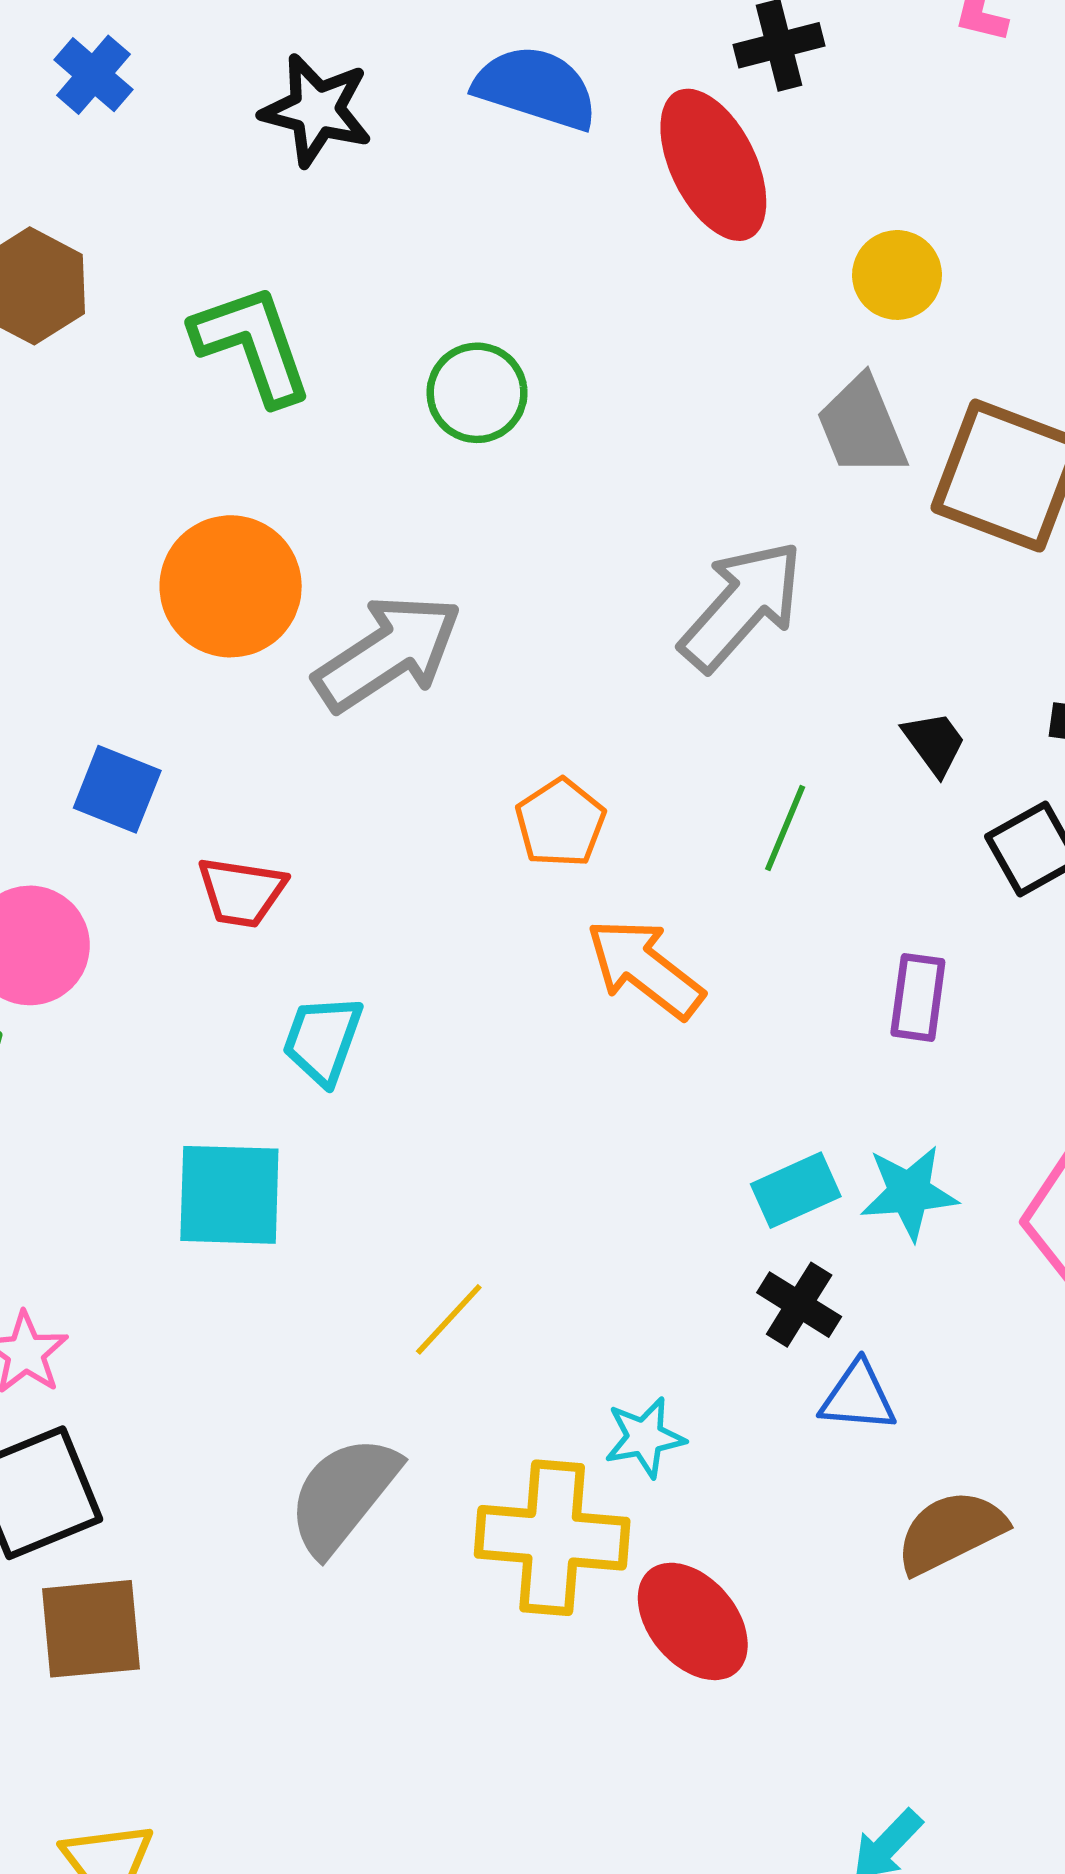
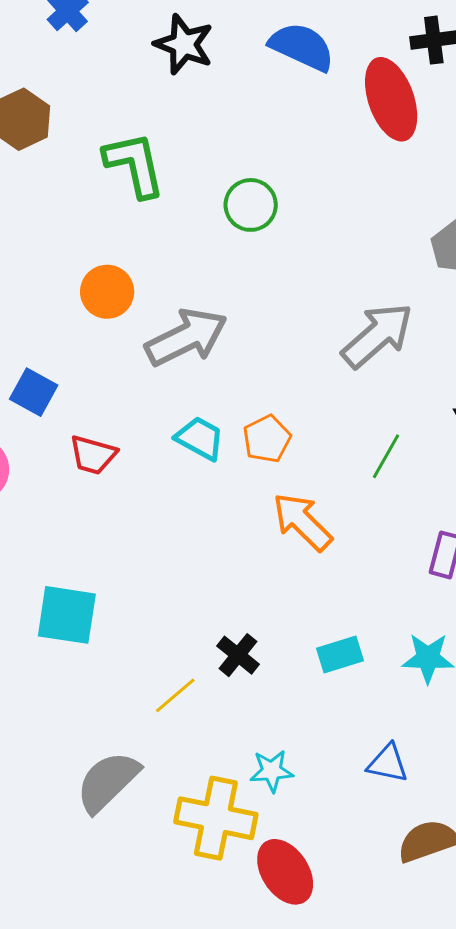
orange circle: (231, 586) -> (107, 292), size x0.7
cyan trapezoid: (323, 1040) -> (200, 438), moved, turned 92
cyan rectangle: (796, 1190) -> (340, 655), moved
black cross: (799, 1305) -> (238, 655), moved

